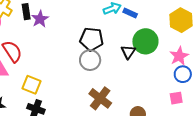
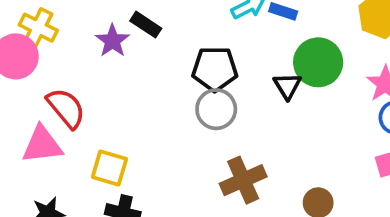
black rectangle: (26, 12) -> (146, 25), moved, turned -42
brown cross: (100, 98) -> (243, 180), turned 35

